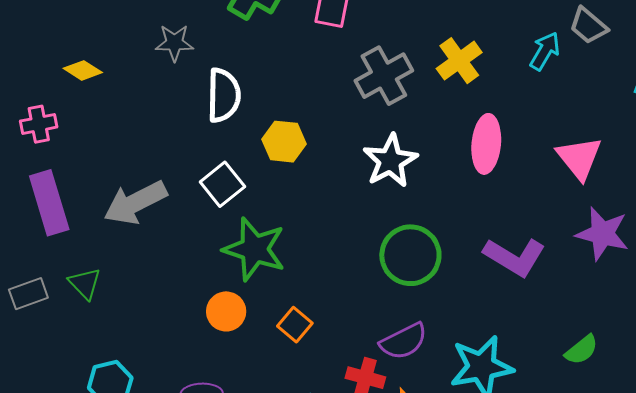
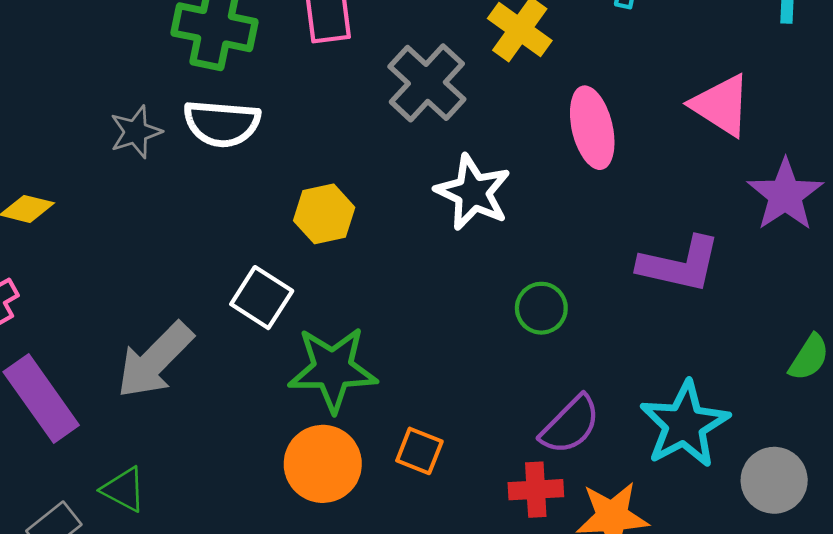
white semicircle: (224, 95) -> (222, 123), moved, turned 112
purple star: (602, 234) -> (785, 195), turned -30
green circle: (410, 255) -> (541, 308), size x0.6
orange circle: (226, 311) -> (323, 464), size x1.4

